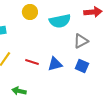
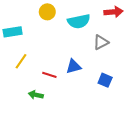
red line: (32, 62) -> (49, 75), moved
blue square: (82, 66) -> (105, 80), moved

